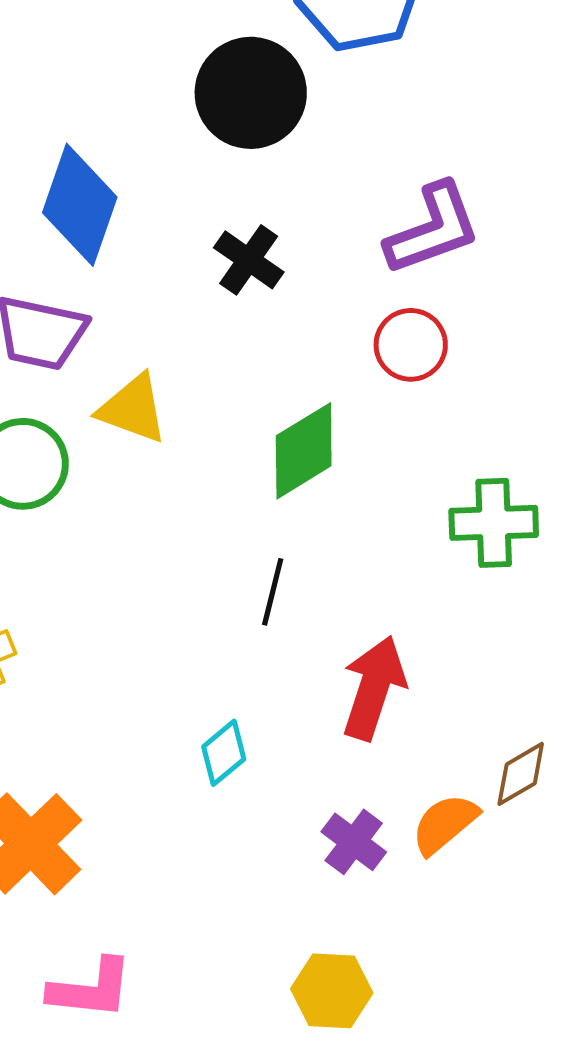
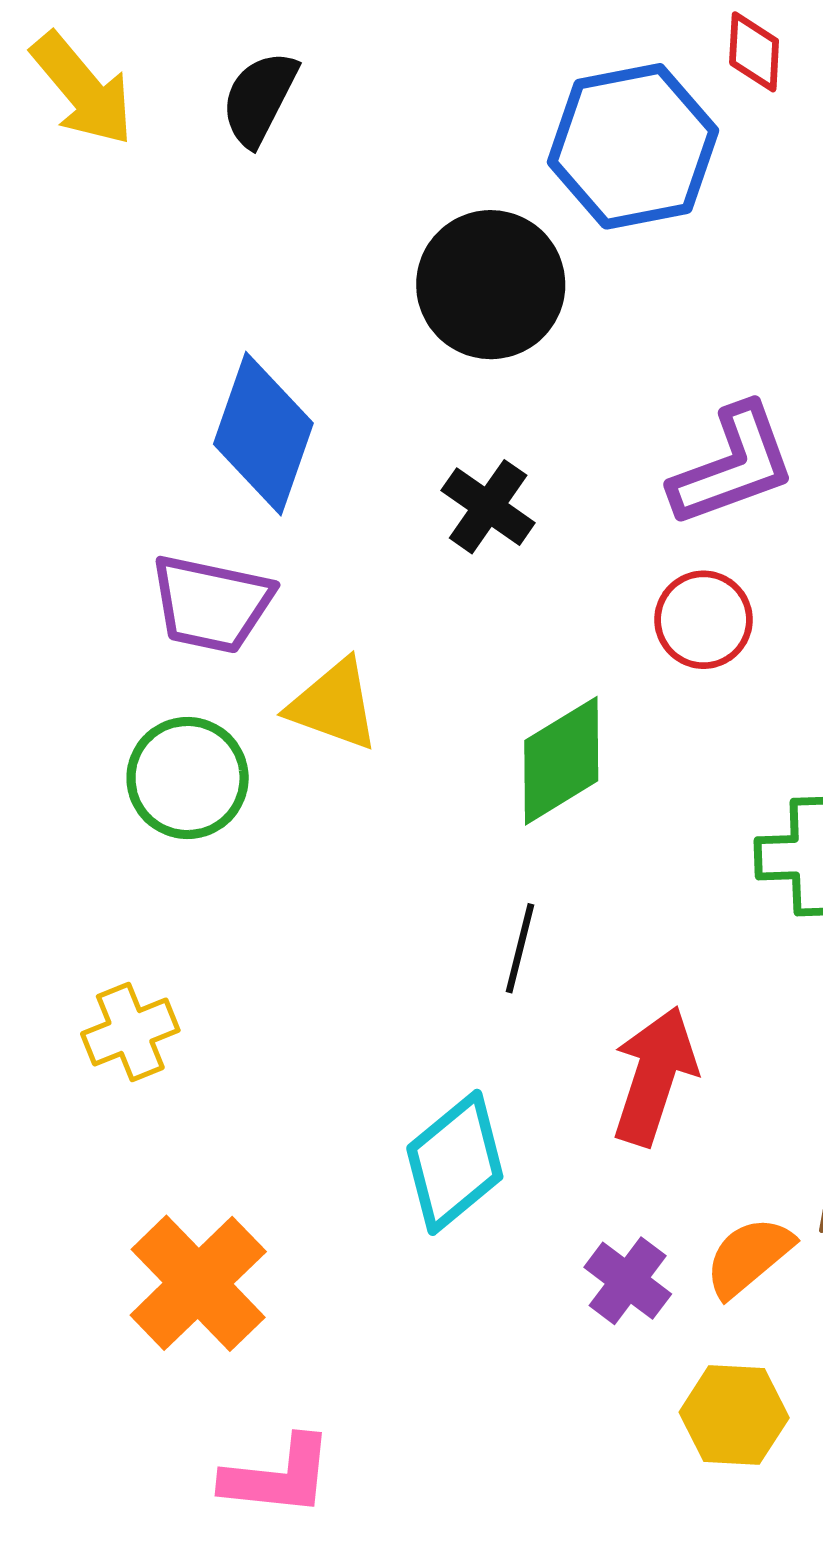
cyan diamond: (224, 753) -> (455, 1162), size x1.6
yellow hexagon: (332, 991) -> (734, 1415), moved

